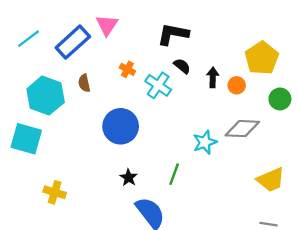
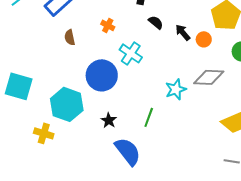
black arrow: (213, 77) -> (183, 32), turned -42
cyan cross: (158, 85) -> (131, 53), moved
cyan hexagon: (46, 96) -> (67, 104), moved

